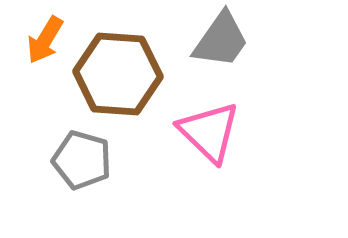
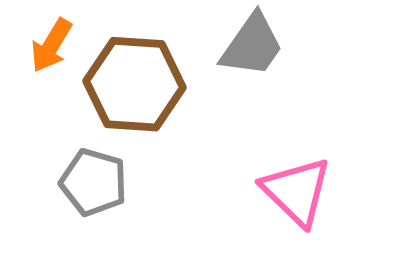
pink triangle: (209, 132) -> (297, 191), moved

